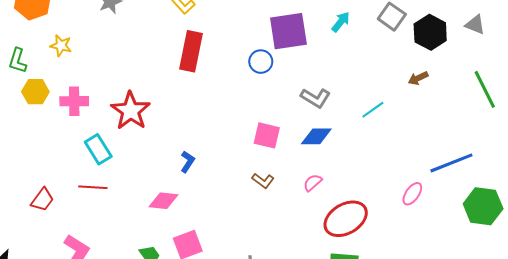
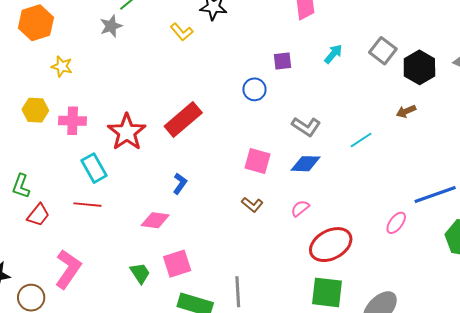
purple square: (288, 31) -> (282, 61), size x0.5
red rectangle: (191, 51) -> (183, 120), moved, turned 36
green L-shape: (18, 61) -> (21, 186), moved

